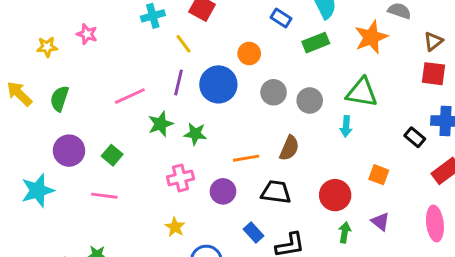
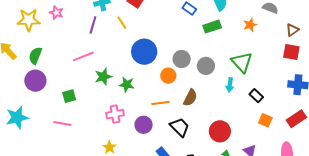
orange star: (371, 37) -> (250, 25), size x0.6
yellow star: (47, 47) -> (29, 20), size x1.6
orange circle: (249, 54) -> (168, 76), moved
purple line: (178, 82) -> (93, 25), moved
green triangle: (362, 92) -> (242, 62), turned 35
black rectangle: (415, 137) -> (256, 96), moved
purple circle: (69, 151) -> (35, 81), moved
green square: (112, 155) -> (69, 96), turned 32
orange square: (379, 175) -> (265, 120), moved
black trapezoid: (276, 192) -> (180, 127), turned 35

